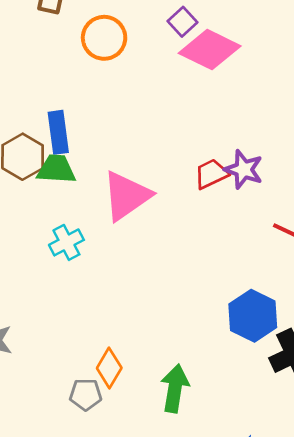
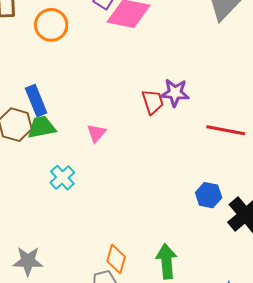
red trapezoid: (211, 174) -> (153, 102), turned 112
pink triangle: (126, 196) -> (96, 133), size x0.5
blue hexagon: (253, 316) -> (209, 195), size x0.7

